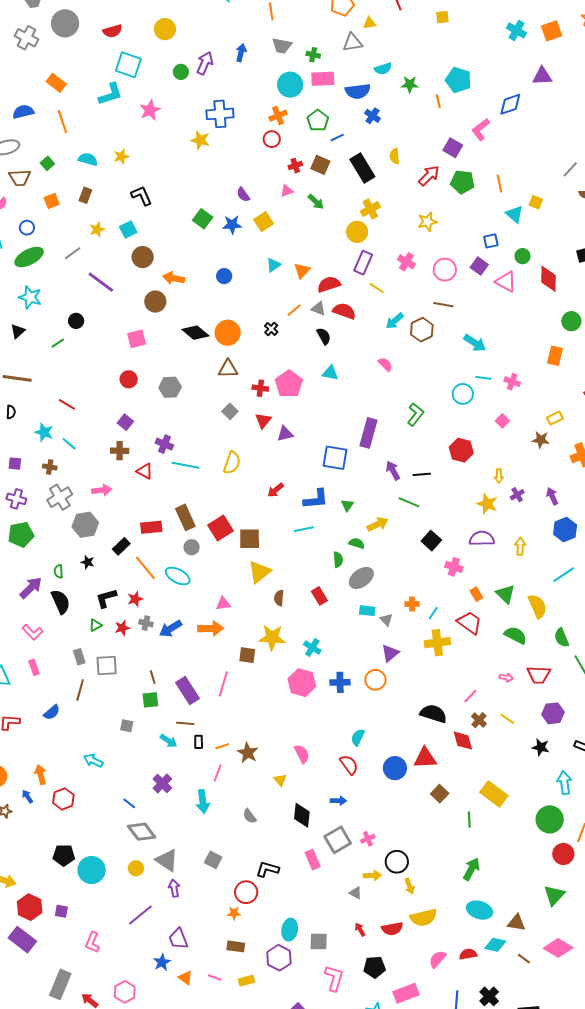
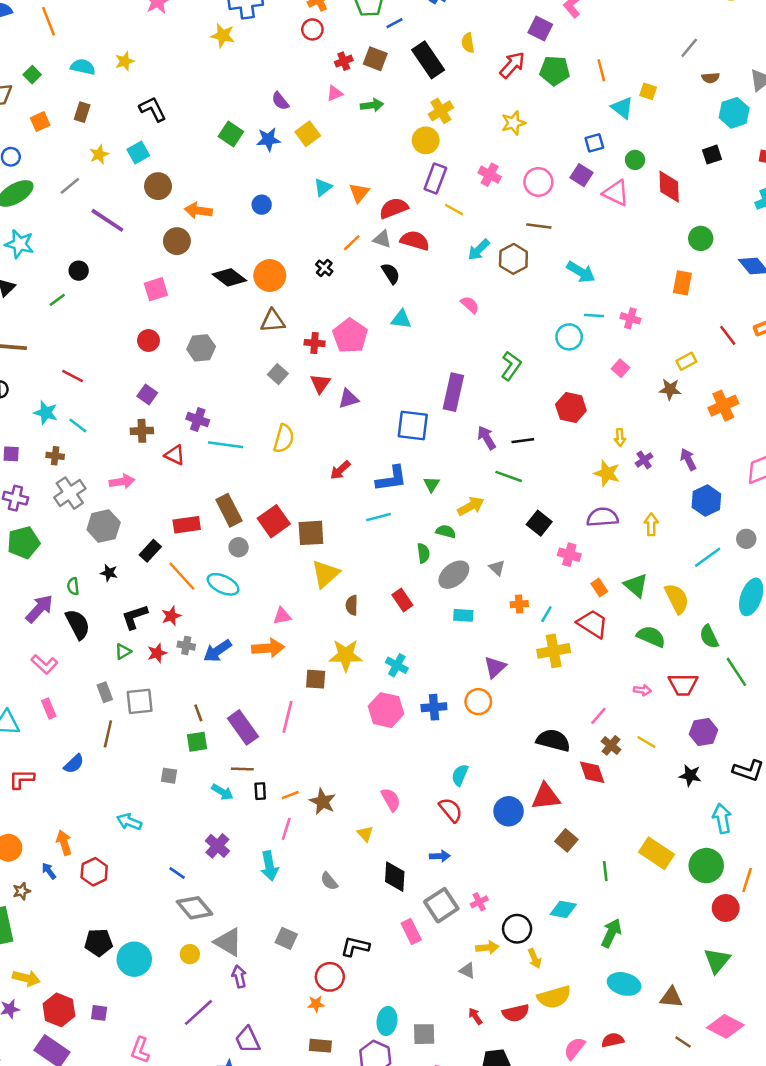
green arrow: (316, 202) -> (372, 105), turned -48
gray triangle: (386, 620) -> (497, 568), moved
yellow rectangle: (494, 794) -> (656, 853), moved
cyan diamond: (495, 945) -> (563, 909), moved

